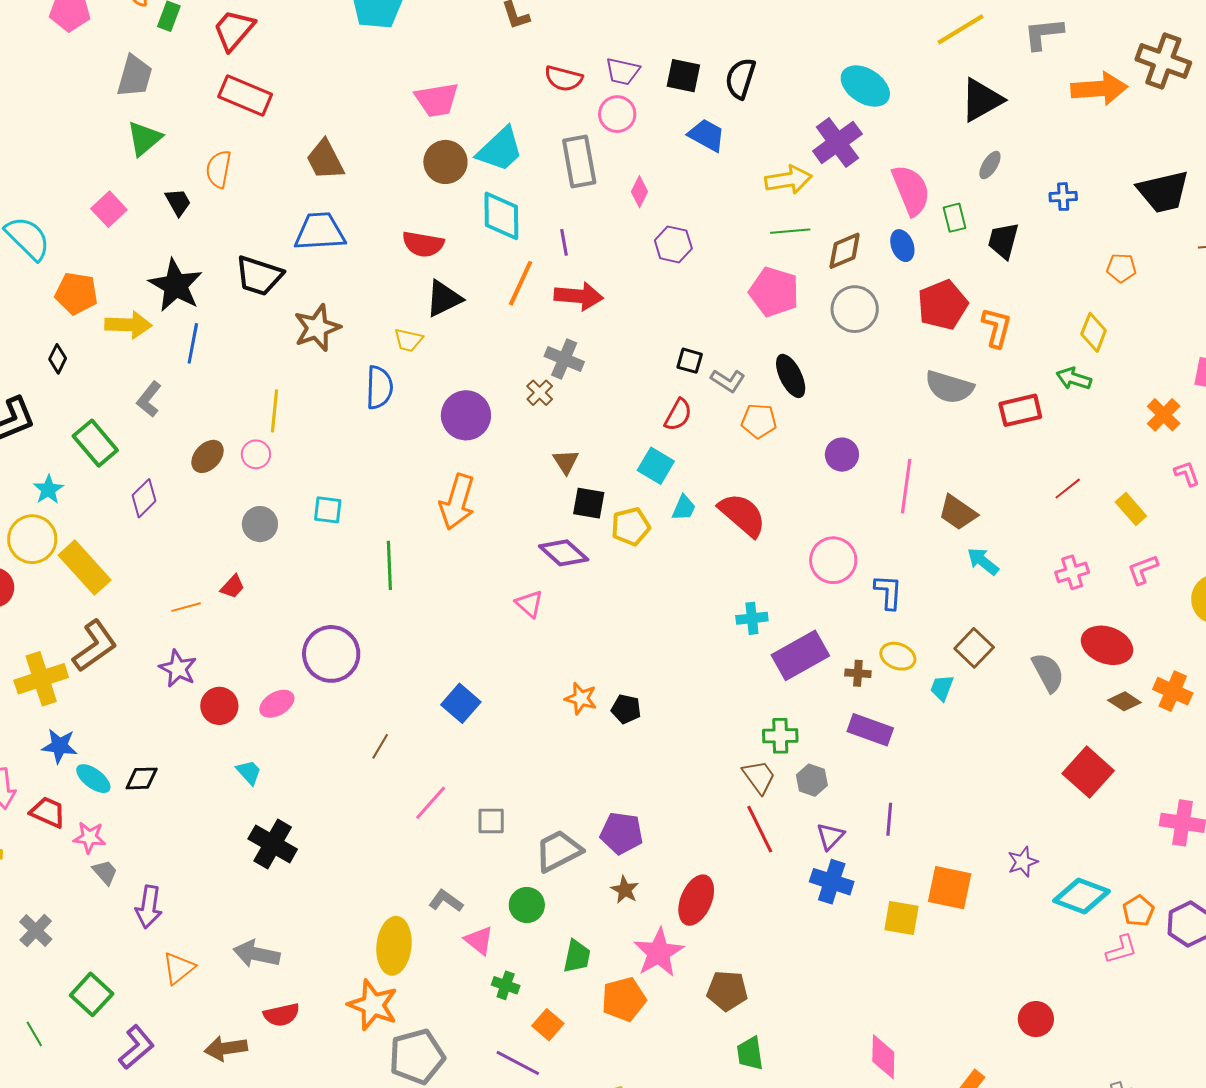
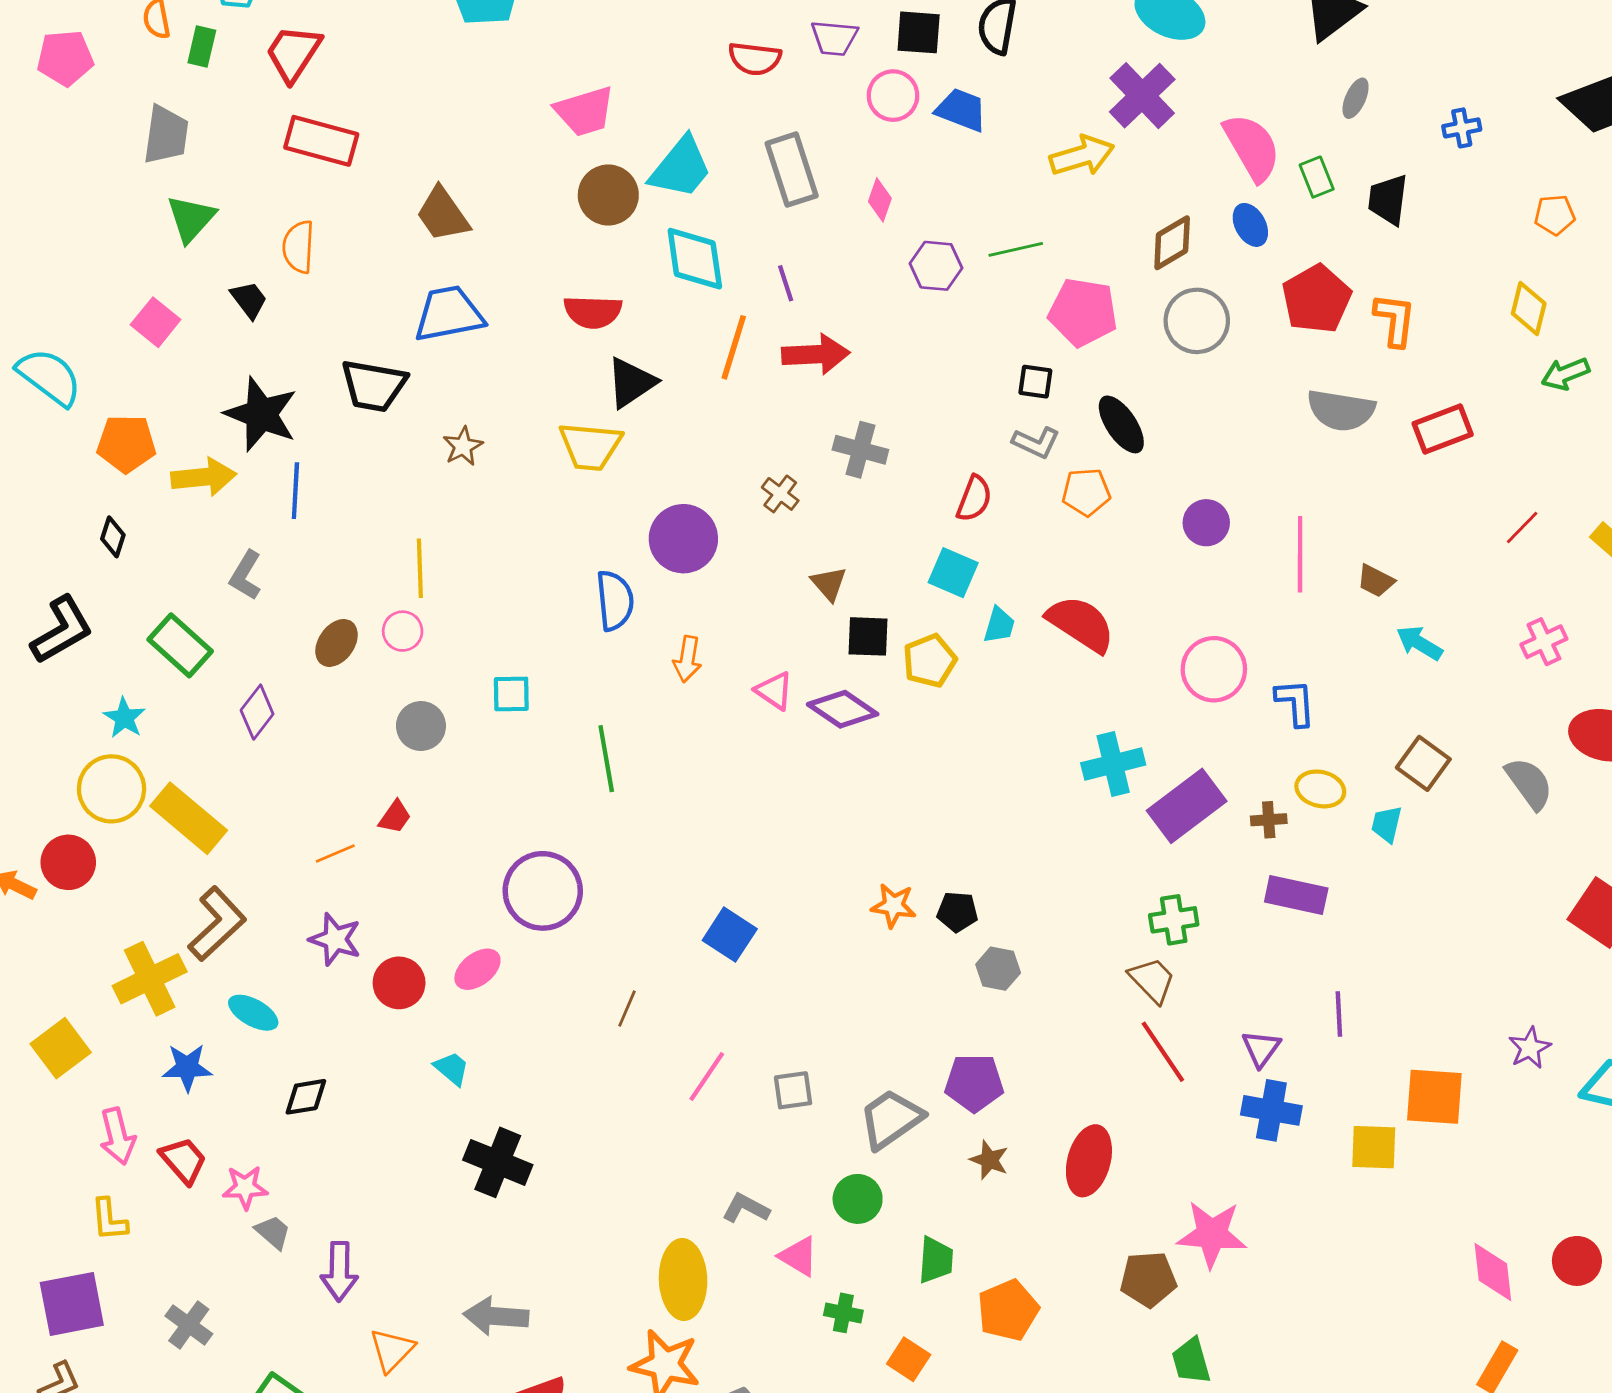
pink circle: (617, 114) -> (893, 96), moved
green line: (790, 231) -> (1016, 249), moved
brown star: (317, 328) -> (463, 446), size x0.6
yellow trapezoid: (408, 340) -> (590, 446), size x1.6
gray cross: (564, 359) -> (860, 450), moved
black square: (690, 361) -> (1035, 382), moved
green arrow: (1074, 379) -> (1565, 374), moved, turned -32
blue semicircle: (379, 387) -> (615, 601), moved
orange arrow: (457, 502) -> (687, 659), size x0.6
brown trapezoid: (958, 513) -> (1376, 581), size x0.7
pink triangle: (529, 604) -> (774, 691), moved
cyan cross: (752, 618) -> (1113, 764), size x1.4
cyan ellipse: (93, 779) -> (253, 1013), moved
gray hexagon: (812, 780) -> (998, 969), moved
red trapezoid: (48, 812) -> (183, 1160), turned 33
pink star: (659, 953) -> (1212, 1234), moved, turned -30
pink diamond: (883, 1057) -> (1493, 1272), moved

